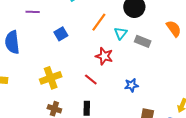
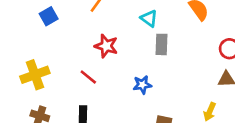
cyan triangle: (121, 33) -> (149, 18), moved, turned -32
gray rectangle: (143, 41) -> (161, 44), moved, turned 70

